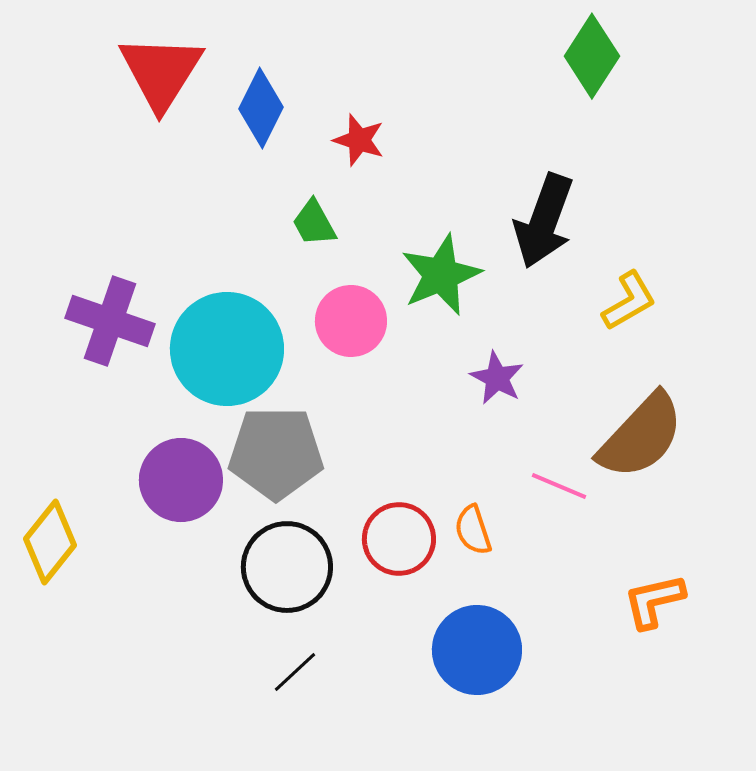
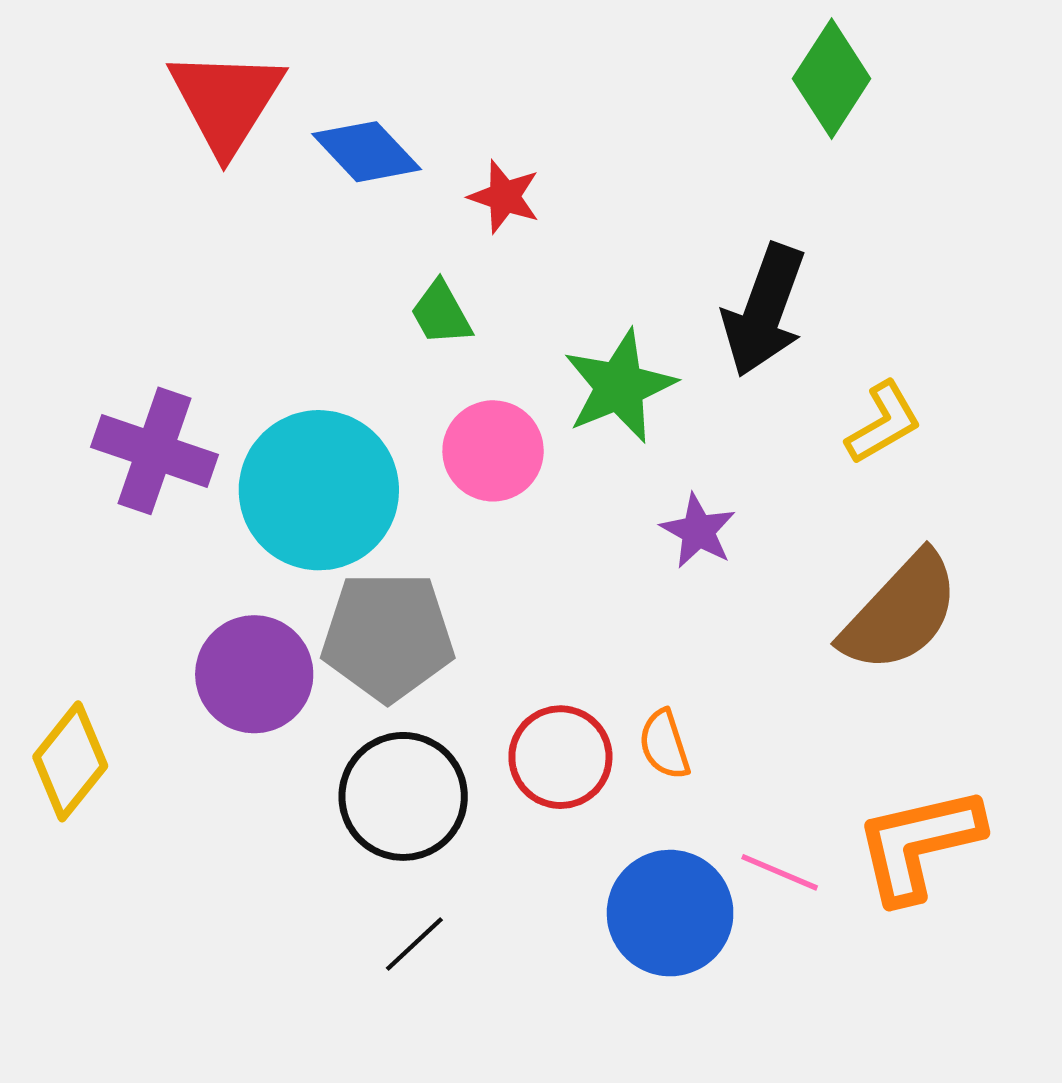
blue diamond: (261, 108) -> (367, 152), turned -70
pink line: (559, 486) -> (780, 872), moved
orange L-shape: (654, 601) -> (919, 844), size x1.5

